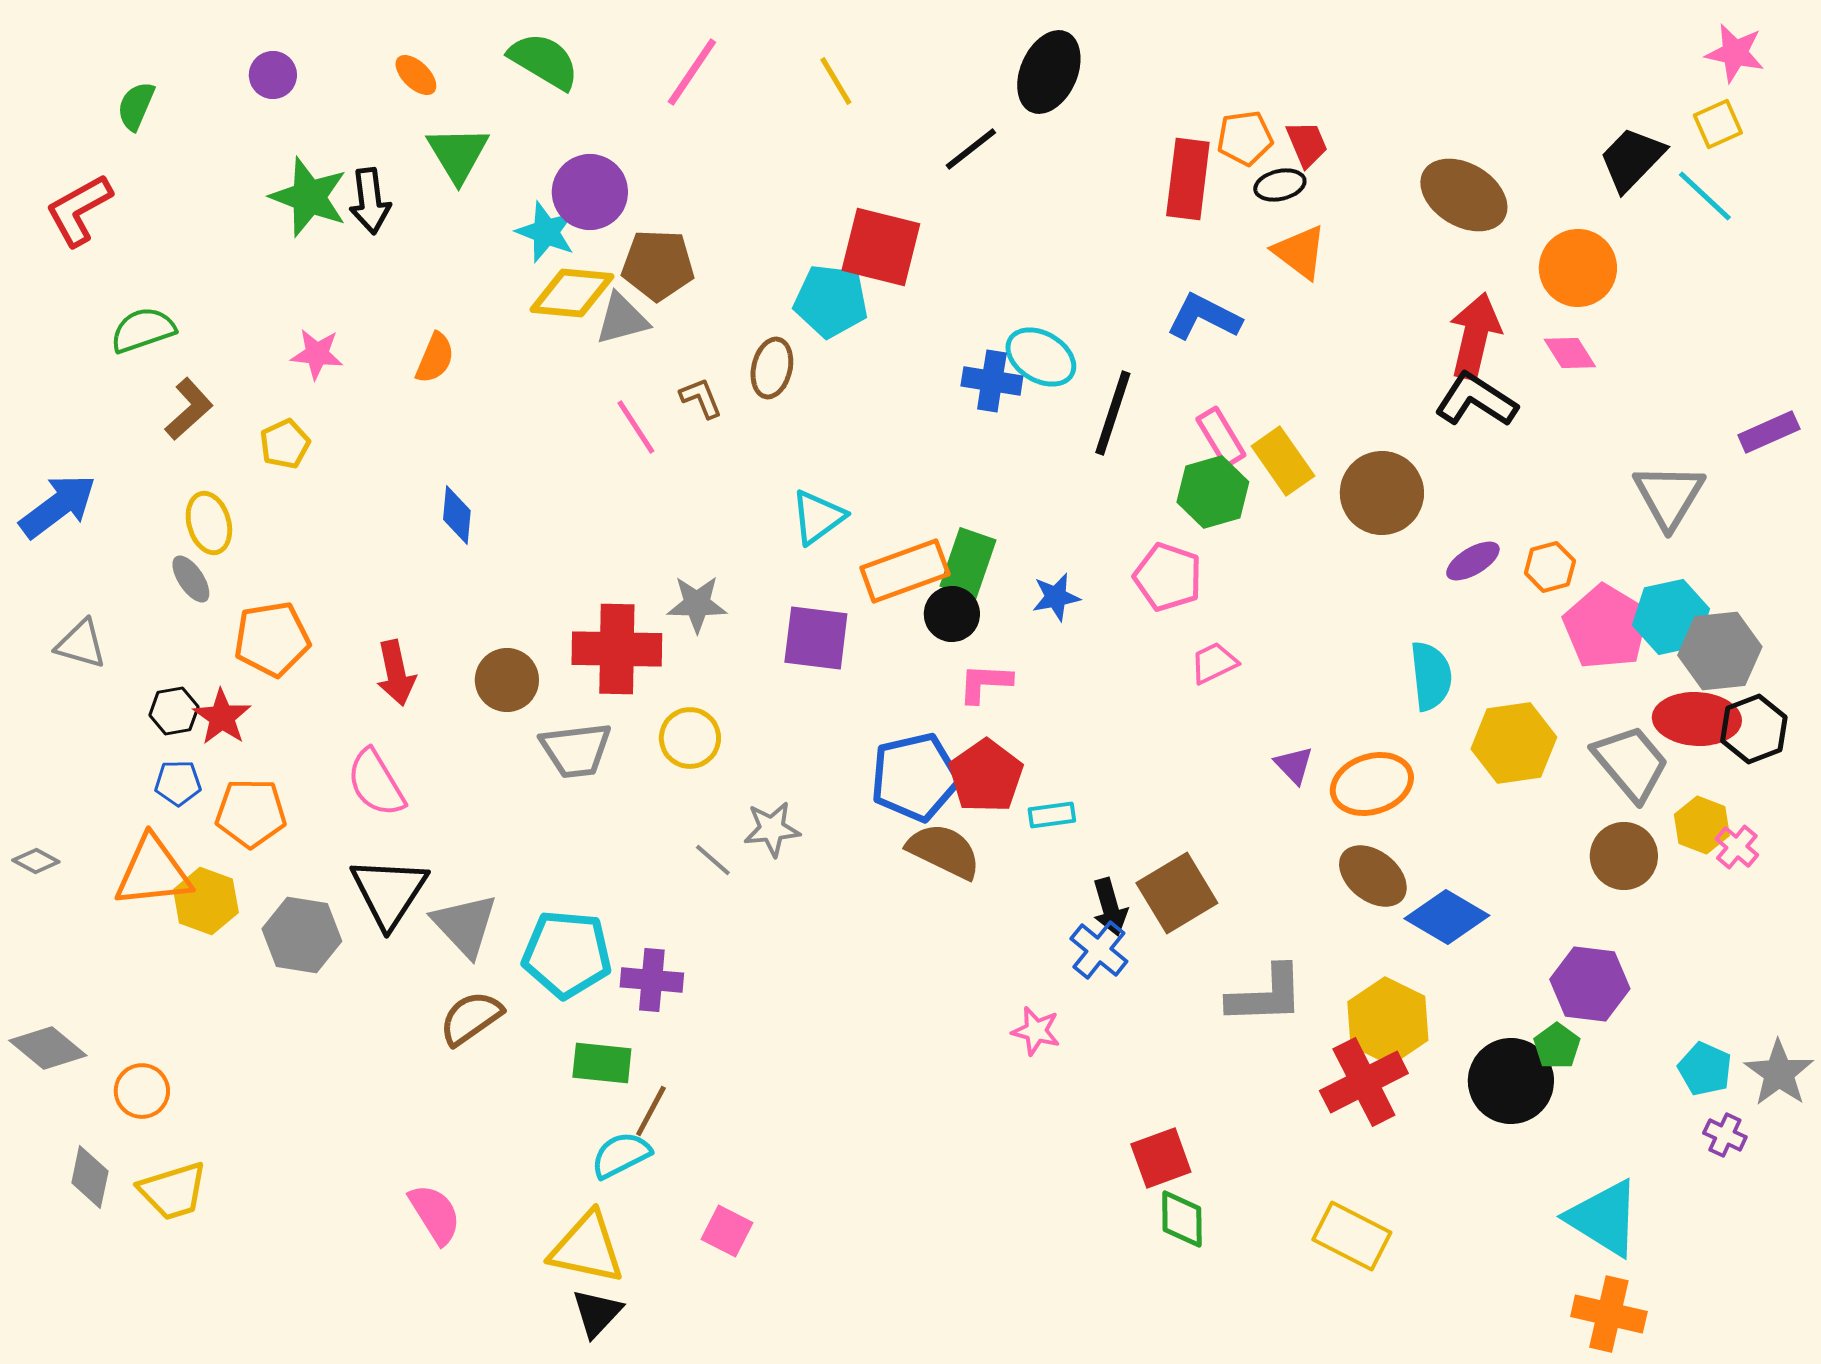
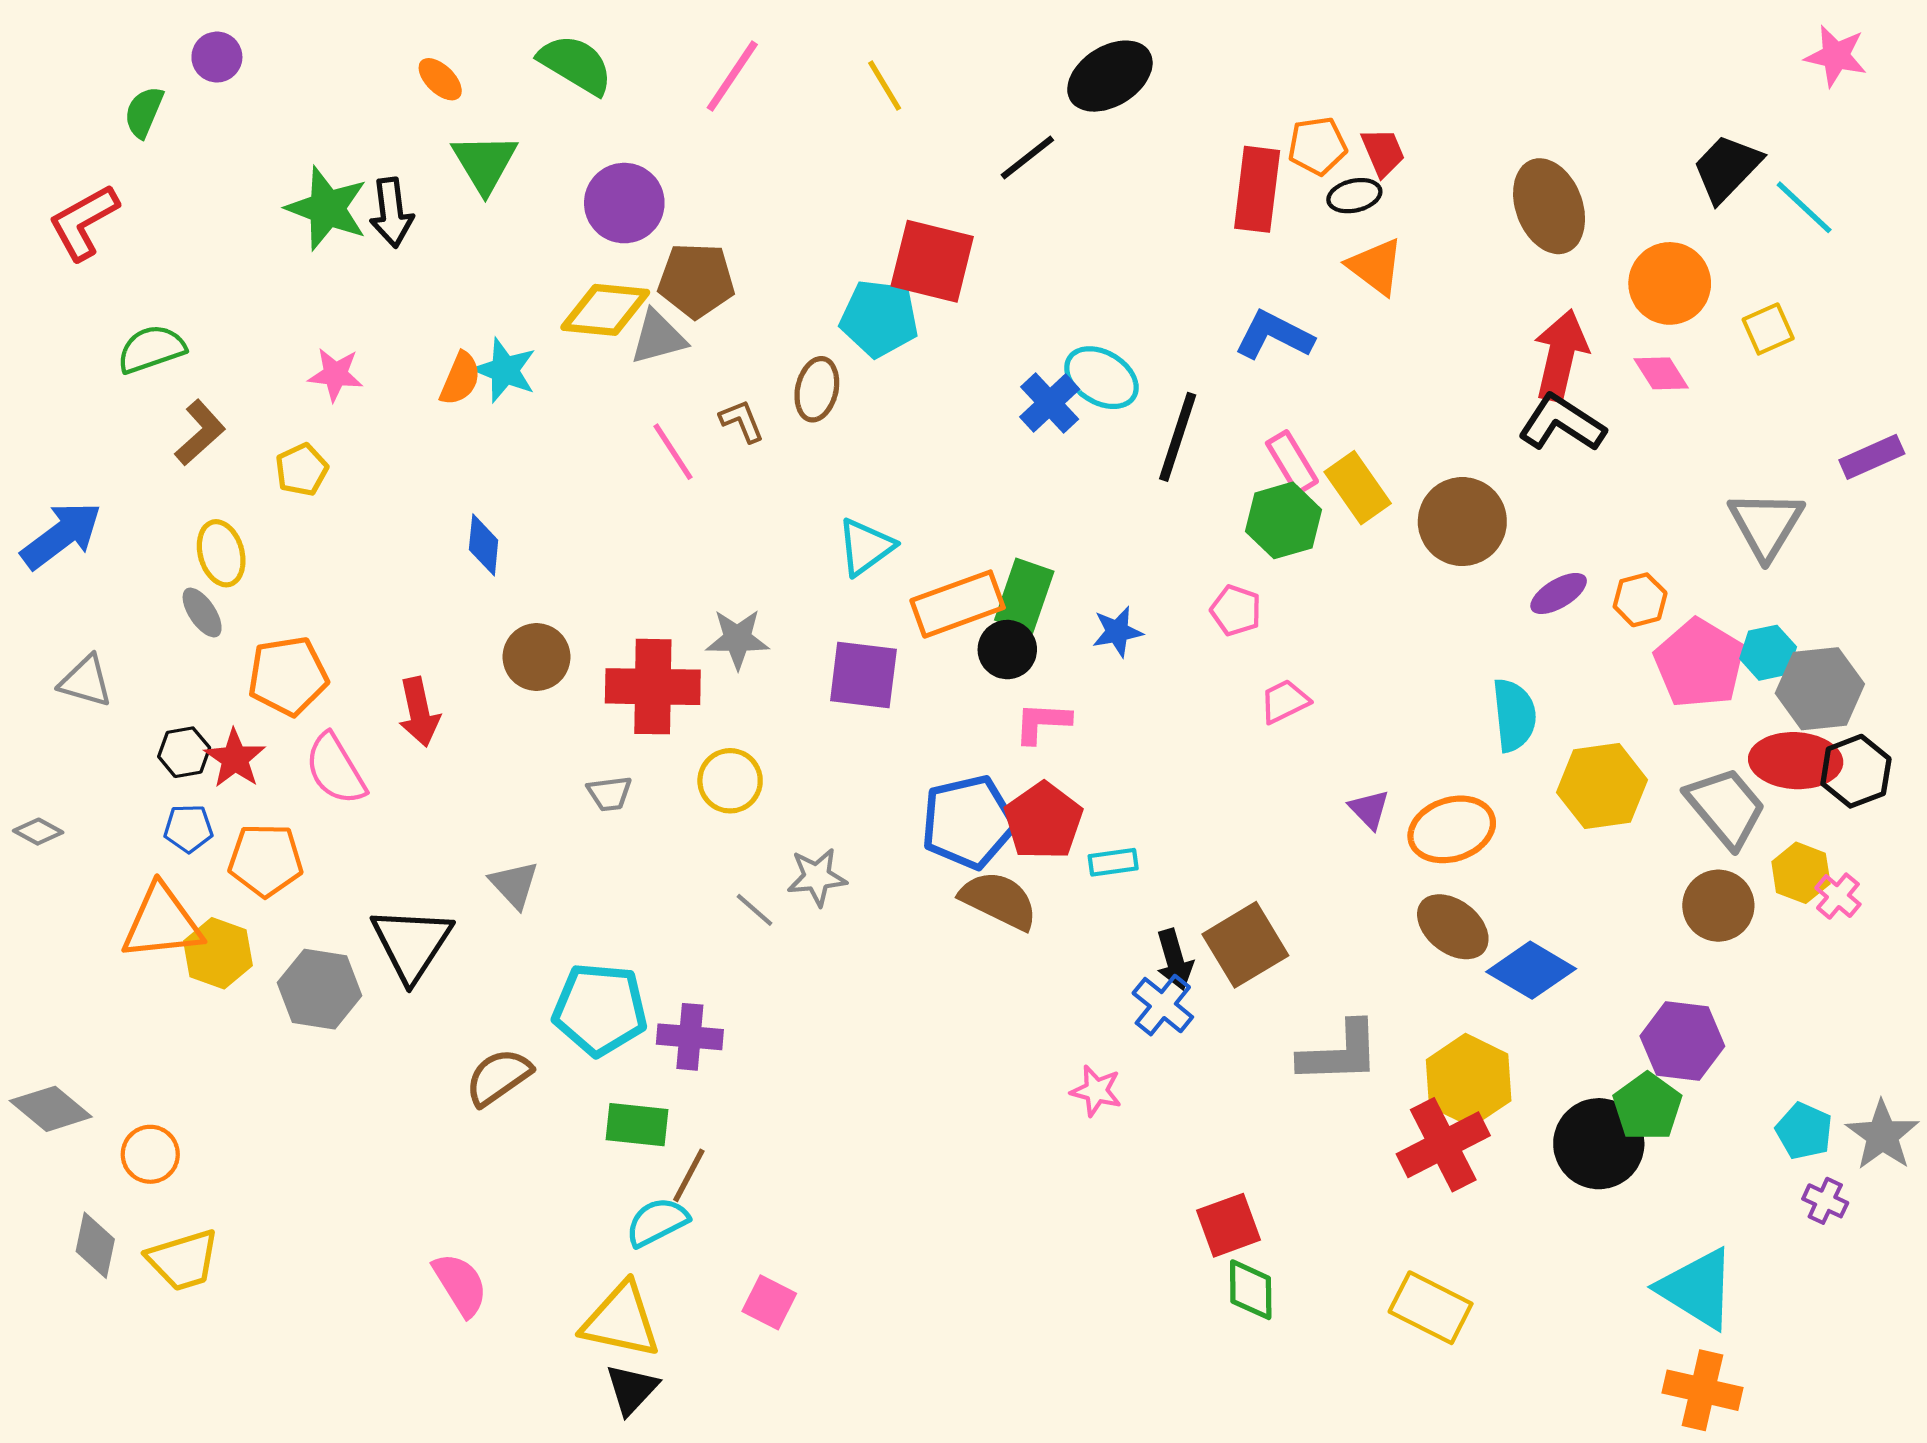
black ellipse: (1049, 72) -> (1110, 76), turned 34
purple circle: (273, 75) -> (217, 57), moved
yellow square: (1718, 124) -> (1768, 329), moved
brown ellipse: (1464, 195) -> (1549, 206), turned 38
cyan star: (546, 232) -> (505, 370), moved
blue cross: (992, 381) -> (1050, 403), turned 38
pink pentagon: (1168, 577) -> (1236, 610), size x0.7
cyan hexagon: (1671, 617) -> (1768, 653), size x0.7
brown circle: (507, 680) -> (536, 657), moved
gray trapezoid: (576, 750) -> (609, 793), size x0.6
pink semicircle: (376, 783) -> (335, 769), moved
gray diamond: (36, 861) -> (38, 832), moved
gray triangle: (465, 925) -> (514, 884), moved, size x0.7
green pentagon: (1557, 1046) -> (1647, 1107), size x1.4

